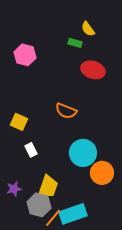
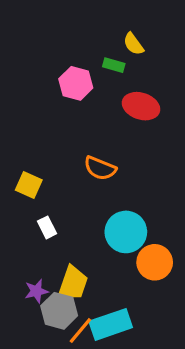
pink hexagon: (25, 55) -> (76, 83), moved
purple star: (14, 189) -> (36, 291), moved

